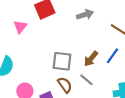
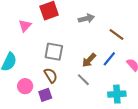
gray square: (62, 61) -> (54, 52), moved
brown semicircle: (65, 85) -> (51, 75), moved

